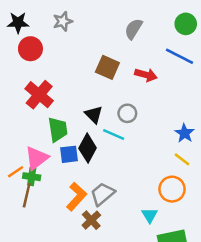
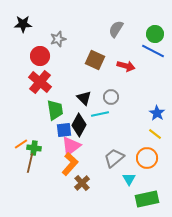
gray star: (63, 21) -> (58, 39), moved
green circle: (186, 24) -> (155, 34), moved
red circle: (30, 49) -> (40, 56), moved
cyan line: (114, 134) -> (100, 114), turned -36
pink triangle: (37, 158) -> (71, 146), moved
gray trapezoid: (102, 194) -> (114, 158), moved

